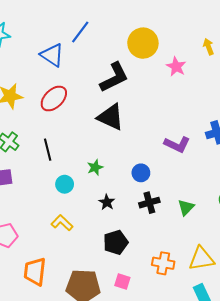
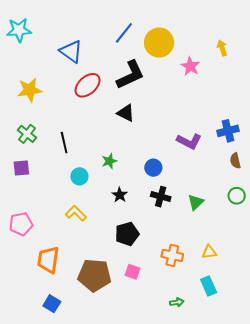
blue line: (80, 32) -> (124, 33), moved
red ellipse: (54, 99) -> (88, 85), moved
black triangle: (111, 117) -> (126, 113), size x0.7
black cross: (149, 203) -> (161, 197), turned 30
yellow triangle: (201, 259) -> (209, 252), size x0.6

